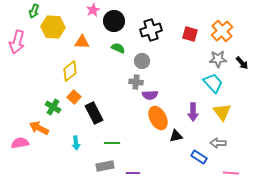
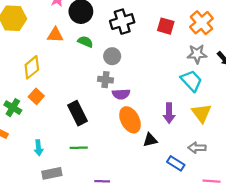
orange triangle: (82, 42) -> (55, 35), moved
black rectangle: (94, 113) -> (78, 113), moved
gray rectangle: (105, 166) -> (52, 173), moved

